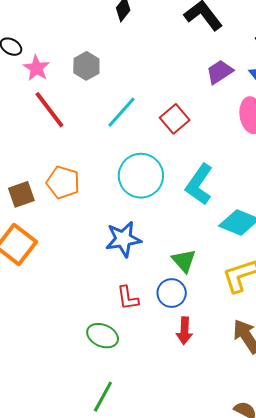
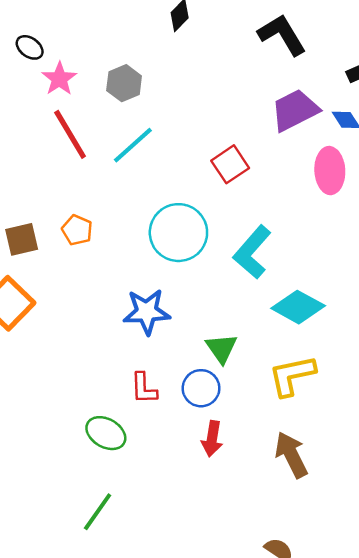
purple trapezoid: (220, 72) -> (295, 110), size x1.4
cyan line: (121, 112) -> (133, 145), moved
orange pentagon: (63, 182) -> (77, 230), size x0.7

